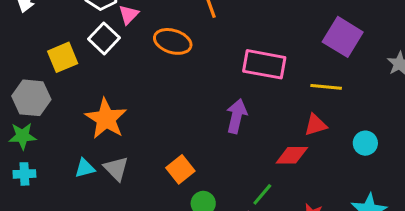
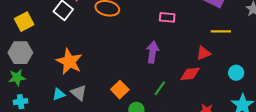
yellow square: (63, 57) -> (24, 22), moved
pink rectangle: (264, 64) -> (167, 17), size x0.6
yellow line: (326, 87) -> (221, 31), moved
cyan circle: (365, 143) -> (236, 73), moved
green line: (262, 194) -> (160, 88), moved

